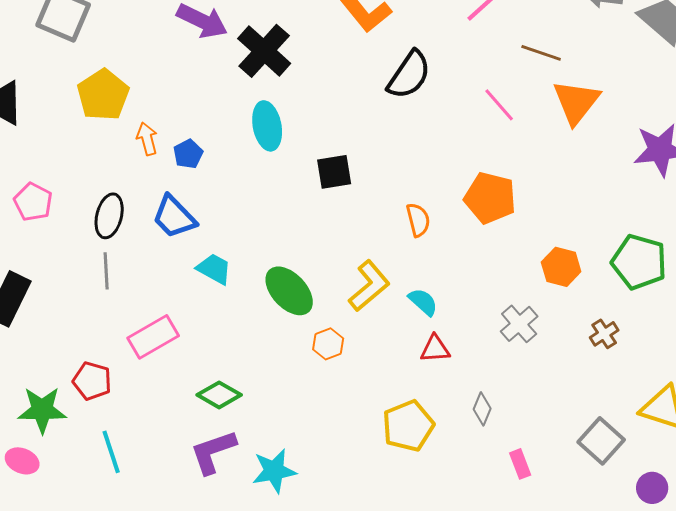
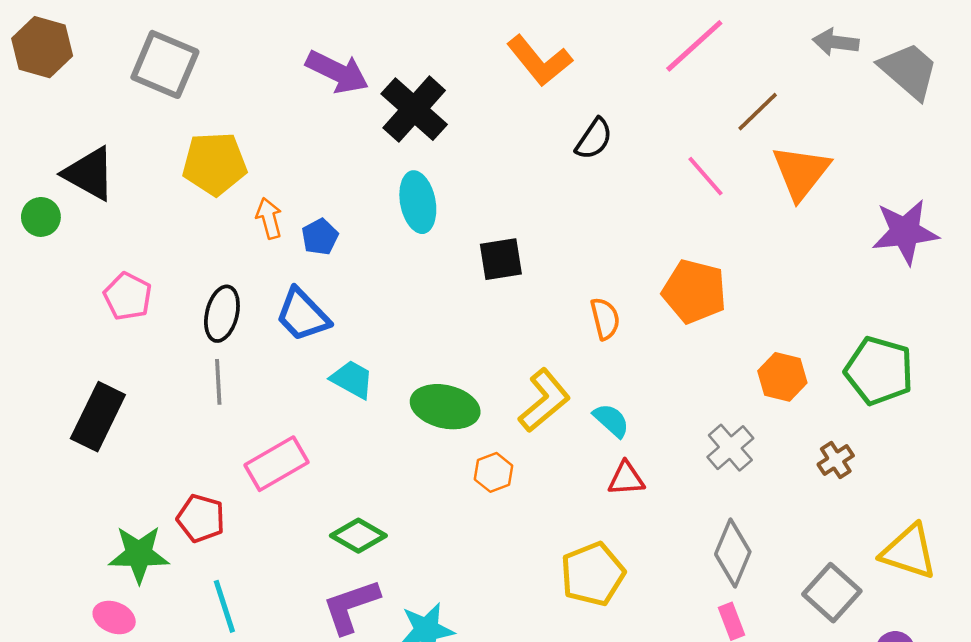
brown line: (541, 53) -> (758, 112), turned -63
black semicircle: (409, 75) -> (594, 139), size x0.7
yellow pentagon: (103, 95) -> (215, 164), turned 30
green ellipse: (289, 291) -> (445, 407), turned -34
gray diamond: (482, 409) -> (733, 553), moved, size x1.6

